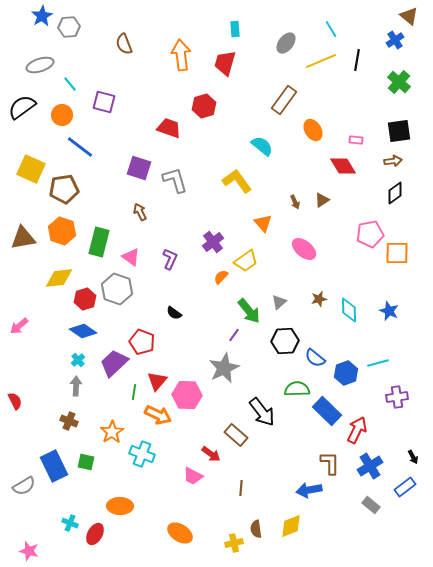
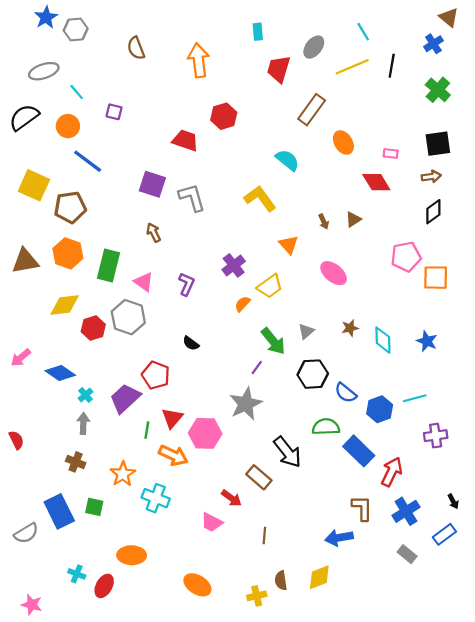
red trapezoid: (225, 63) -> (279, 69), moved
purple square: (104, 102) -> (114, 112), size x0.7
blue diamond: (83, 331) -> (60, 373), moved

